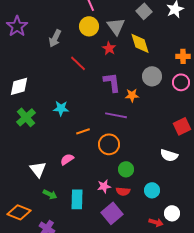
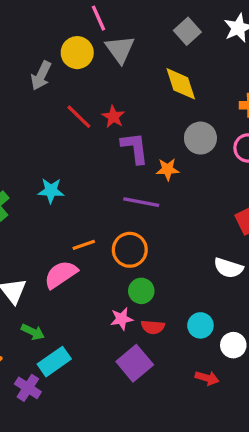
yellow circle: (89, 26) -> (77, 53), moved
gray triangle: (116, 26) -> (120, 49), moved
red star: (109, 48) -> (113, 117), moved
orange line: (83, 131) -> (84, 245), moved
pink semicircle: (67, 159) -> (61, 274), size x1.5
green circle: (126, 169) -> (141, 291), moved
cyan rectangle: (77, 199) -> (54, 362), moved, turned 54
white circle: (172, 213) -> (233, 345), moved

